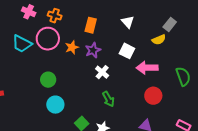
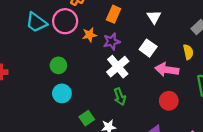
yellow semicircle: (159, 40) -> (188, 52), moved, turned -88
white cross: (102, 72) -> (118, 67), size x1.5

